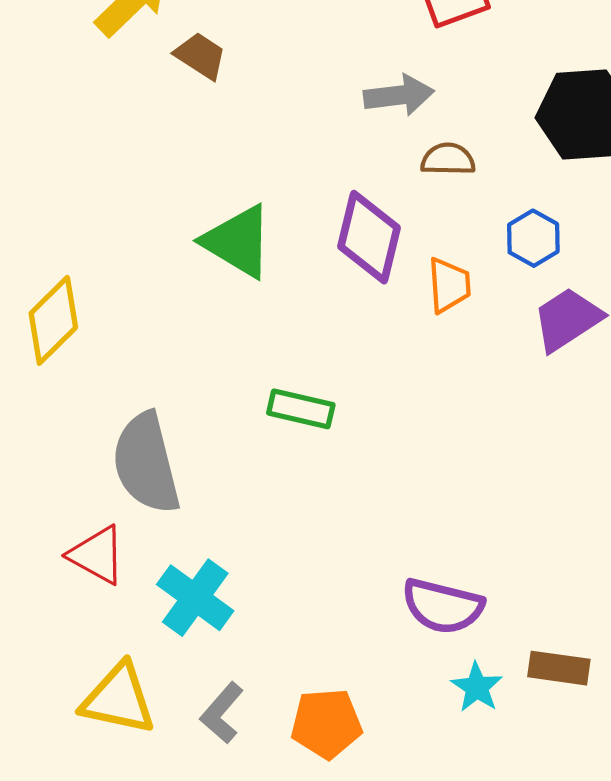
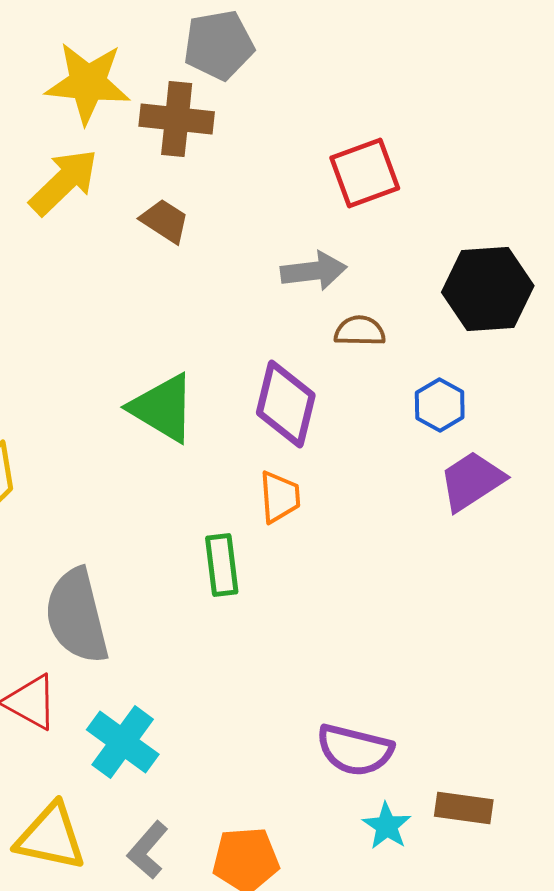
brown trapezoid: (201, 56) -> (165, 221), moved
orange trapezoid: (449, 285) -> (280, 497), moved
green rectangle: (301, 409) -> (222, 565), turned 70

